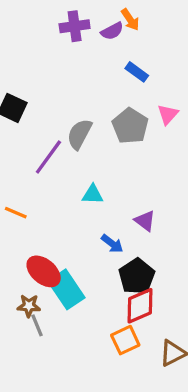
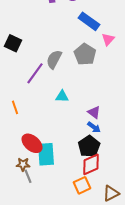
blue rectangle: (137, 72) -> (89, 21), size x1.5
pink triangle: (168, 114) -> (108, 39), moved
orange line: (16, 213) -> (15, 107), turned 48
blue arrow: (112, 244) -> (94, 127), moved
cyan rectangle: (66, 289) -> (46, 154), turned 30

